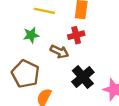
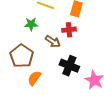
black cross: (83, 77) -> (69, 66), turned -36

